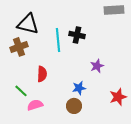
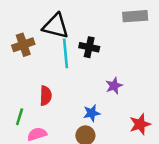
black triangle: (28, 24) -> (56, 26), moved
brown cross: (19, 47) -> (23, 45), moved
green line: (21, 91) -> (20, 117), turned 64

